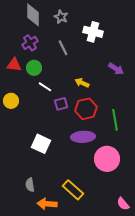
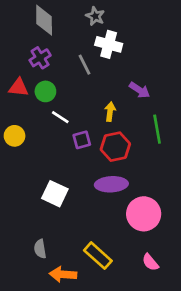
gray star: (61, 17) -> (95, 16), moved
white cross: (93, 32) -> (109, 44), moved
purple arrow: (116, 69) -> (140, 90), moved
yellow arrow: (82, 83) -> (110, 112), turned 72
green line: (115, 120) -> (157, 129), moved
pink semicircle: (123, 204) -> (150, 262), moved

